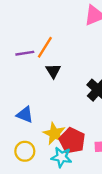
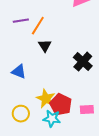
purple line: (25, 53) -> (21, 21), moved
blue triangle: (25, 115) -> (19, 72), moved

